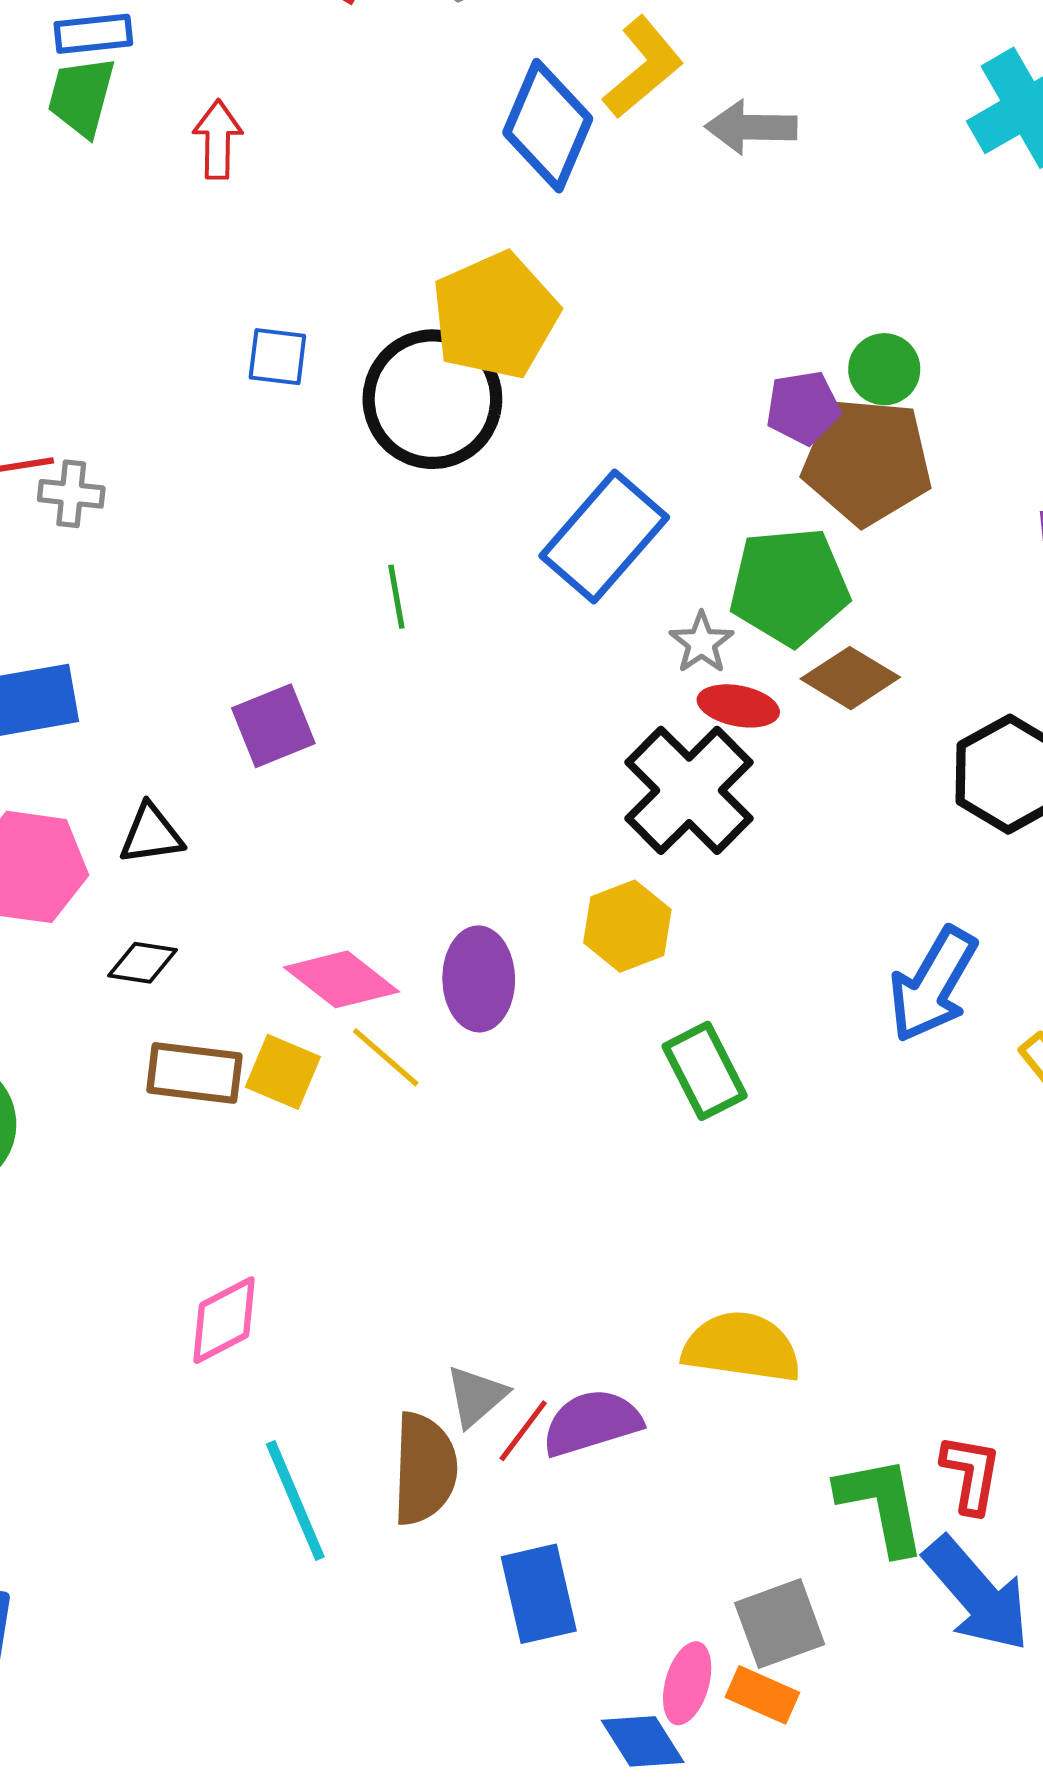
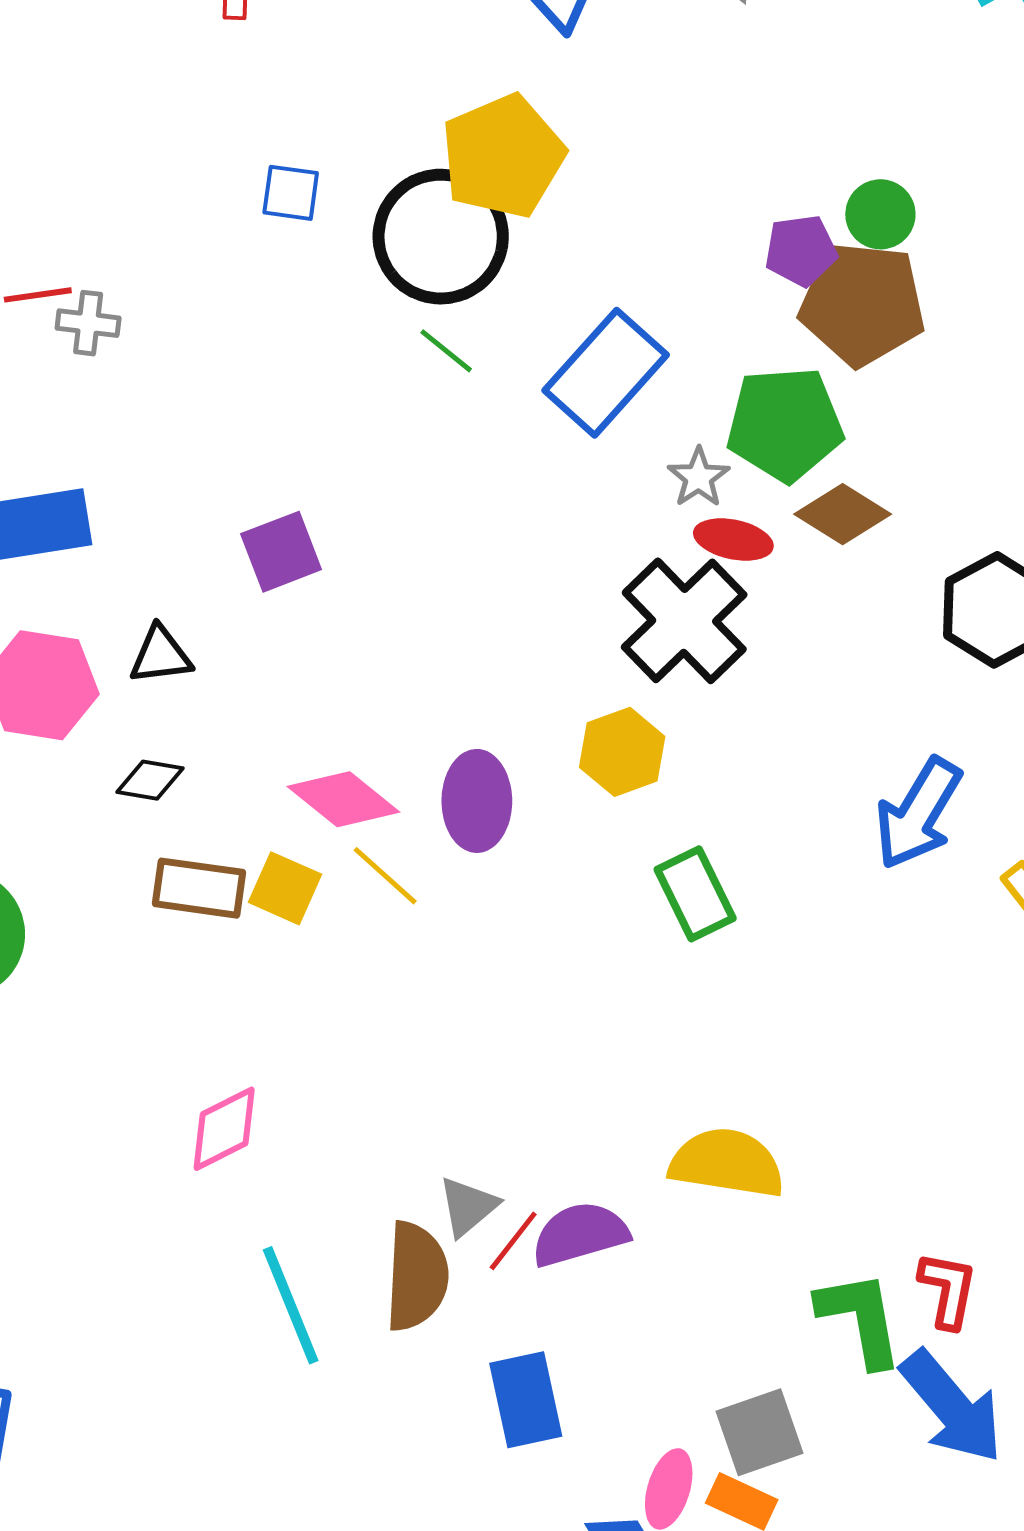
green line: (396, 597) -> (446, 351), moved, turned -42

